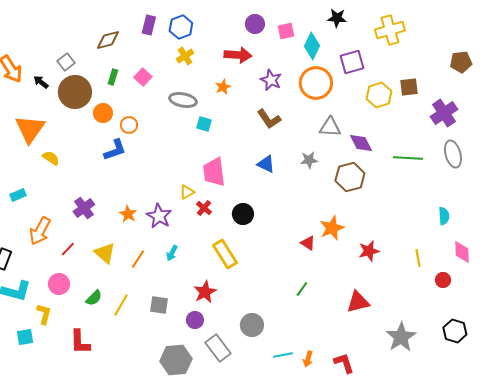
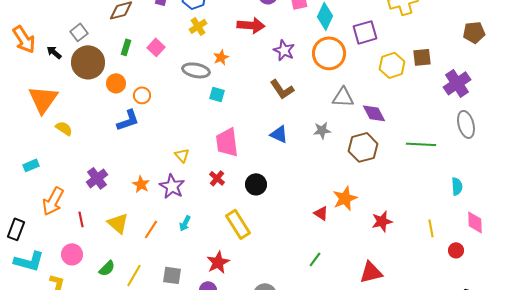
orange star: (223, 87) -> (221, 57), moved
green line: (408, 158) -> (421, 144), moved
yellow triangle: (187, 192) -> (182, 155), moved, turned -42
red line: (68, 249) -> (81, 219), turned -56

